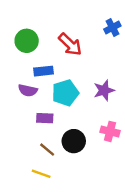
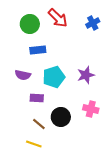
green circle: (27, 41) -> (30, 24), moved
red arrow: (70, 44) -> (58, 18), moved
blue rectangle: (44, 71) -> (38, 50), moved

